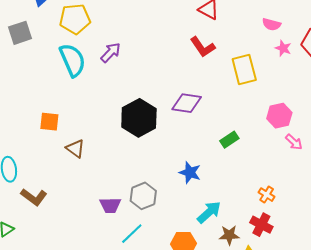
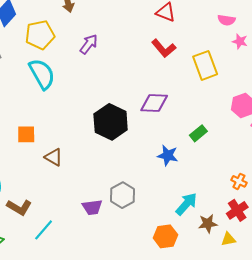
purple arrow: (111, 52) -> (89, 44), moved
blue star: (190, 173) -> (168, 155), moved
red cross: (261, 225) -> (237, 210), turned 35
cyan line: (132, 234) -> (44, 230), moved

